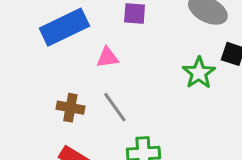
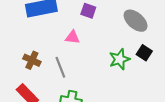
pink triangle: (107, 58) -> (73, 37), moved

